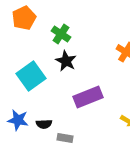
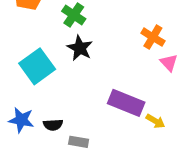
purple rectangle: (88, 97) -> (126, 103), moved, turned 44

